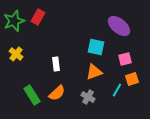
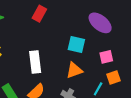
red rectangle: (38, 17) -> (39, 14), moved
white rectangle: (56, 64) -> (35, 62), size x1.5

